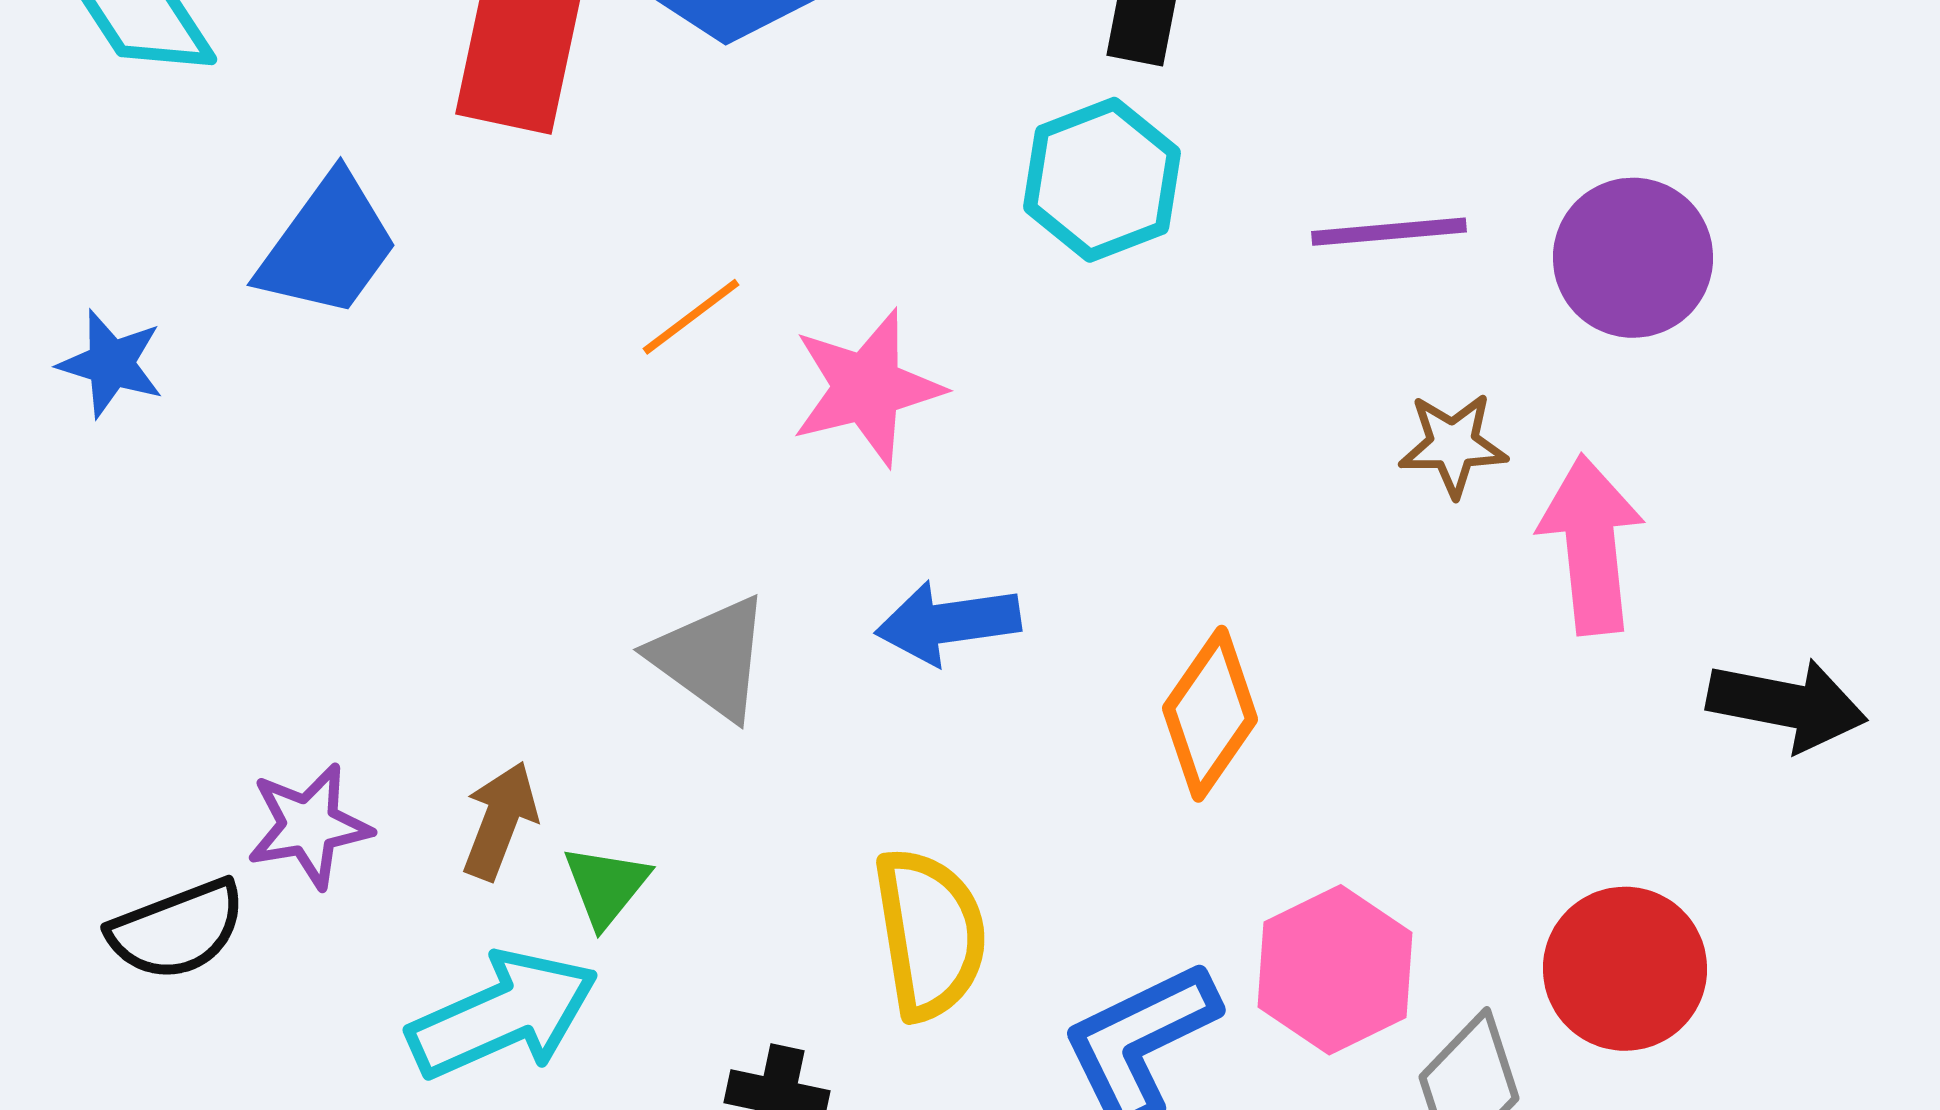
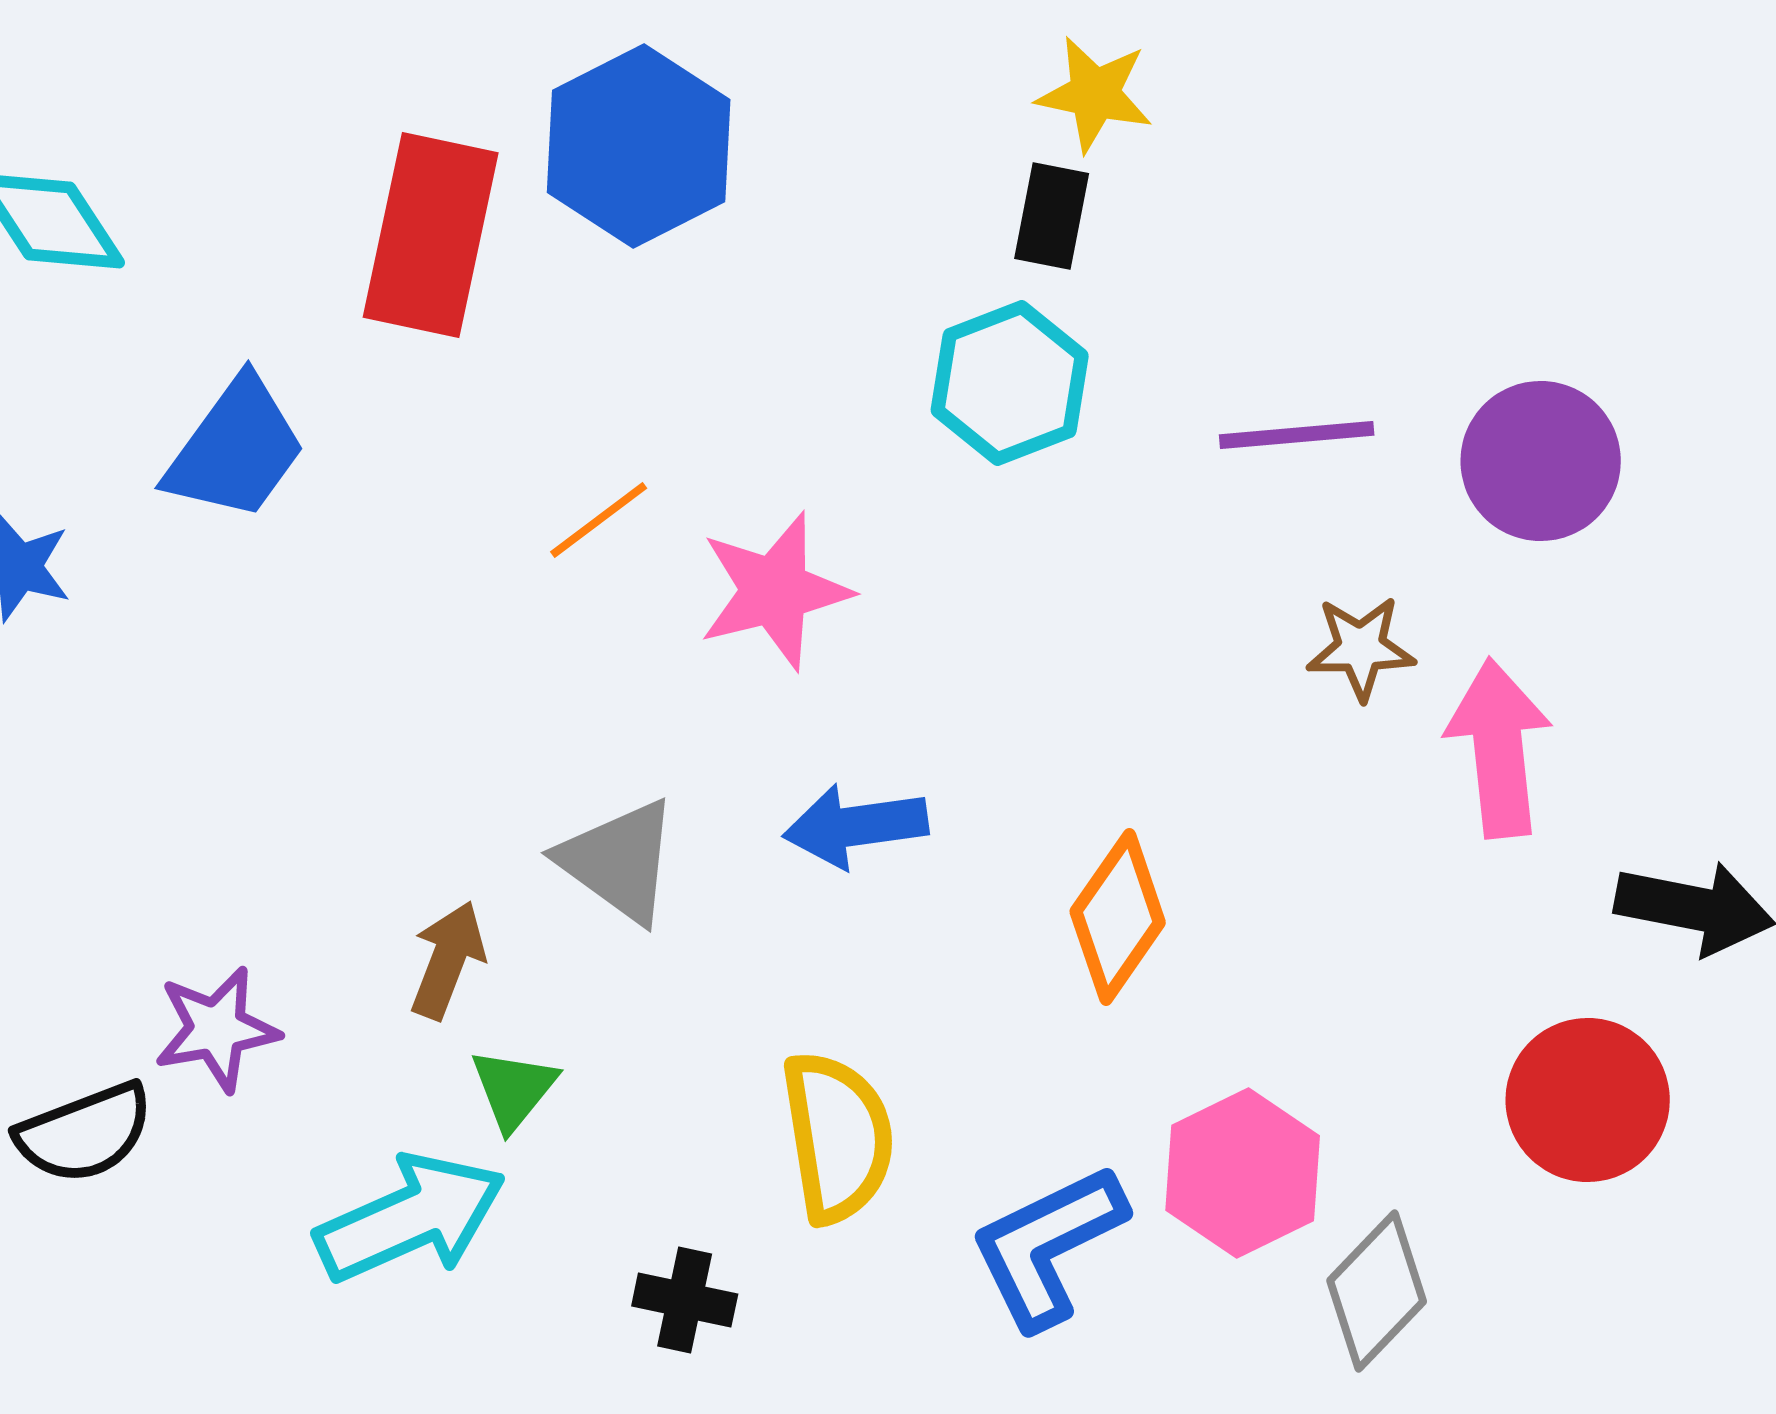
brown arrow: (500, 821) -> (448, 960), moved
red circle: (1625, 969) -> (1588, 1100), moved

